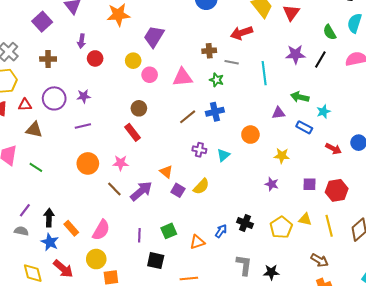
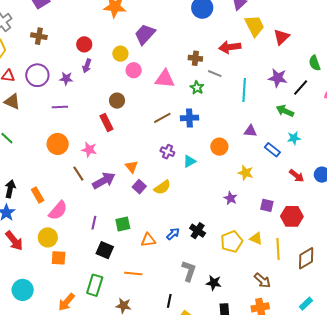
purple arrow: (81, 41) -> (87, 66), moved
green arrow: (300, 97) -> (285, 111), moved
orange rectangle: (71, 228) -> (38, 195), moved

